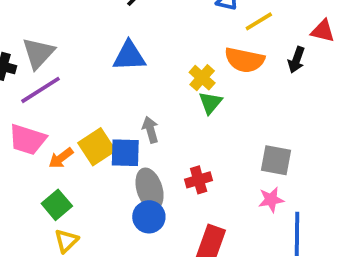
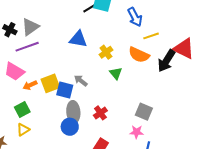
red triangle: (323, 31) -> (184, 49), size x1.6
black arrow: (296, 60) -> (166, 61), size x1.6
yellow cross: (202, 78) -> (106, 52), moved
green triangle: (210, 103) -> (116, 73), turned -32
gray arrow: (150, 130) -> (81, 81), turned -48
red cross: (199, 180) -> (100, 113), turned -32

